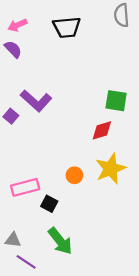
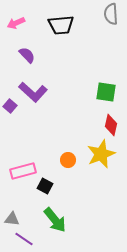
purple semicircle: (13, 49) -> (27, 55), moved
red diamond: (102, 130) -> (111, 125), moved, turned -60

